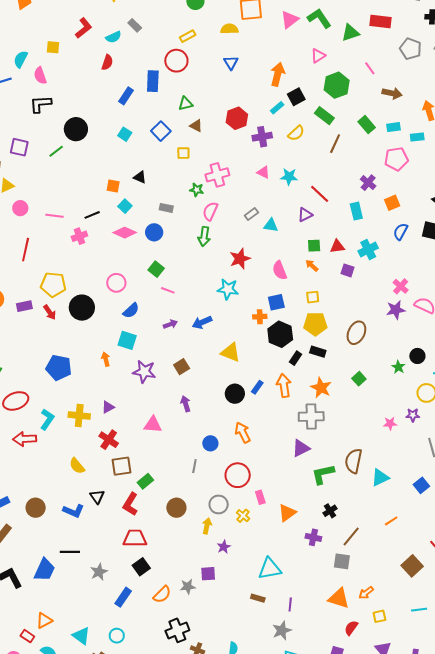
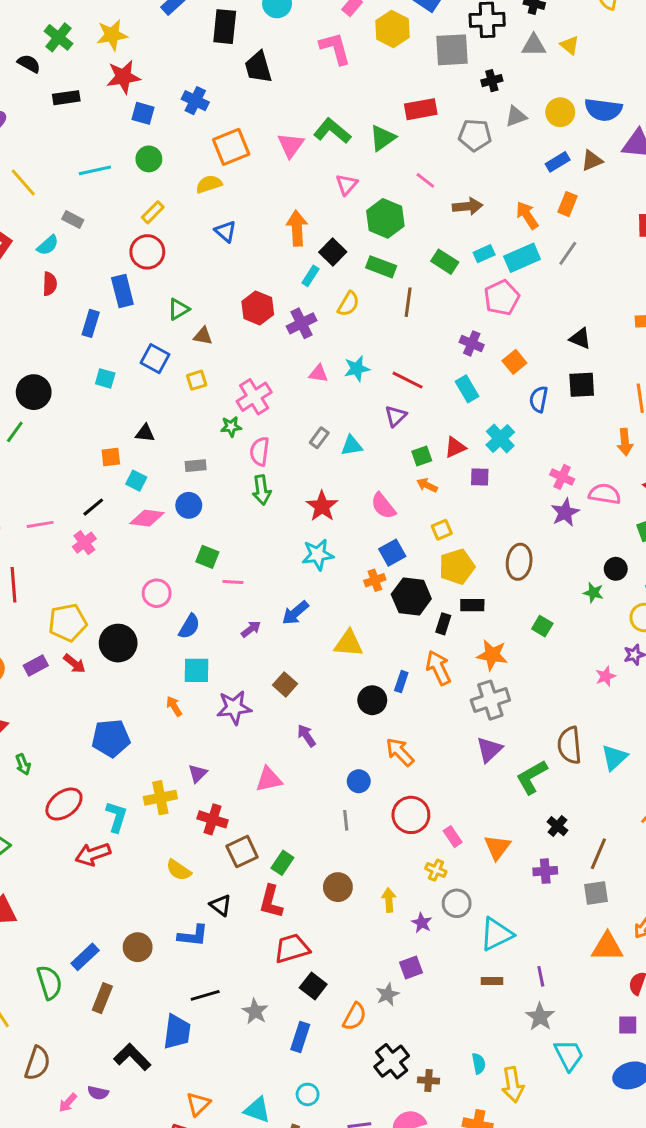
cyan rectangle: (417, 137) -> (522, 258), size x1.6
gray circle: (219, 504) -> (457, 903), moved

